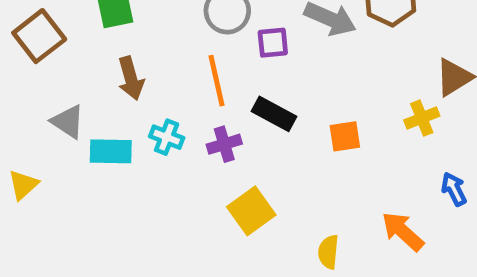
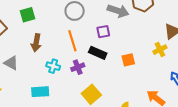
purple square: (273, 43) -> (103, 32), moved
brown arrow: (131, 78) -> (36, 43), turned 30
cyan rectangle: (111, 151) -> (40, 92), moved

